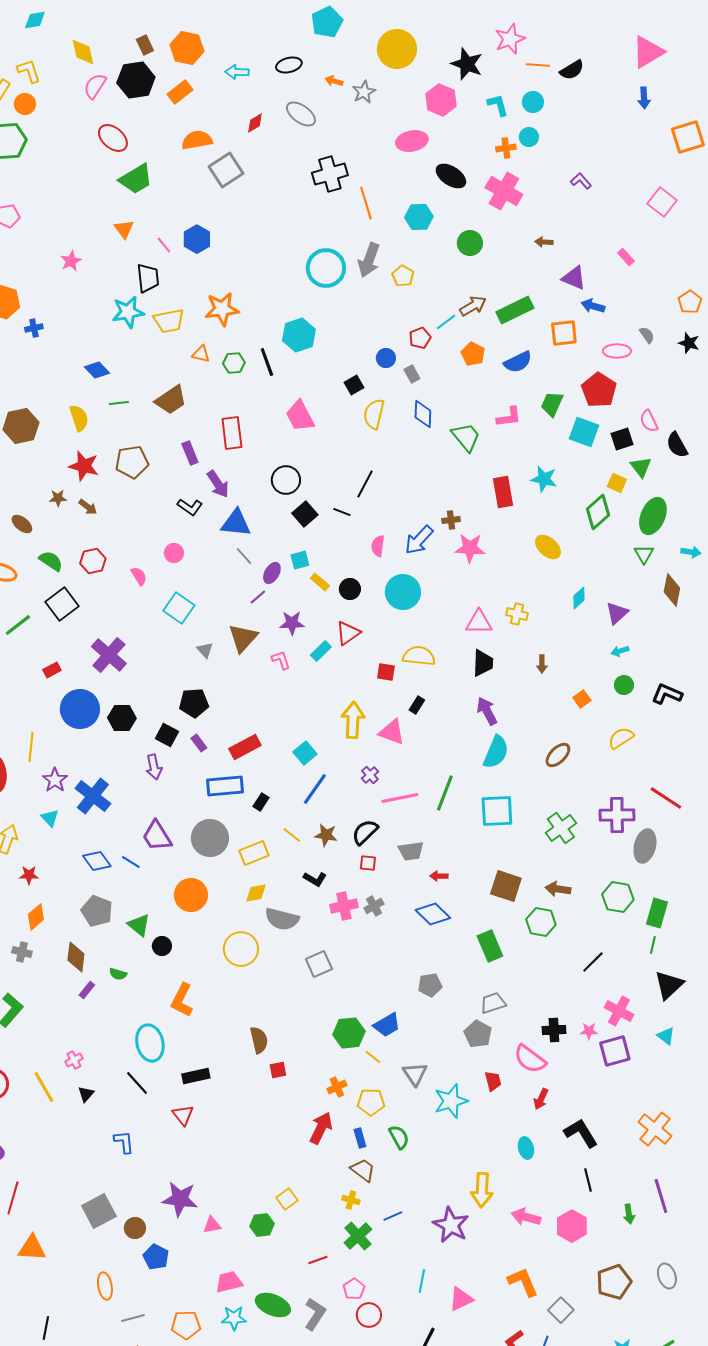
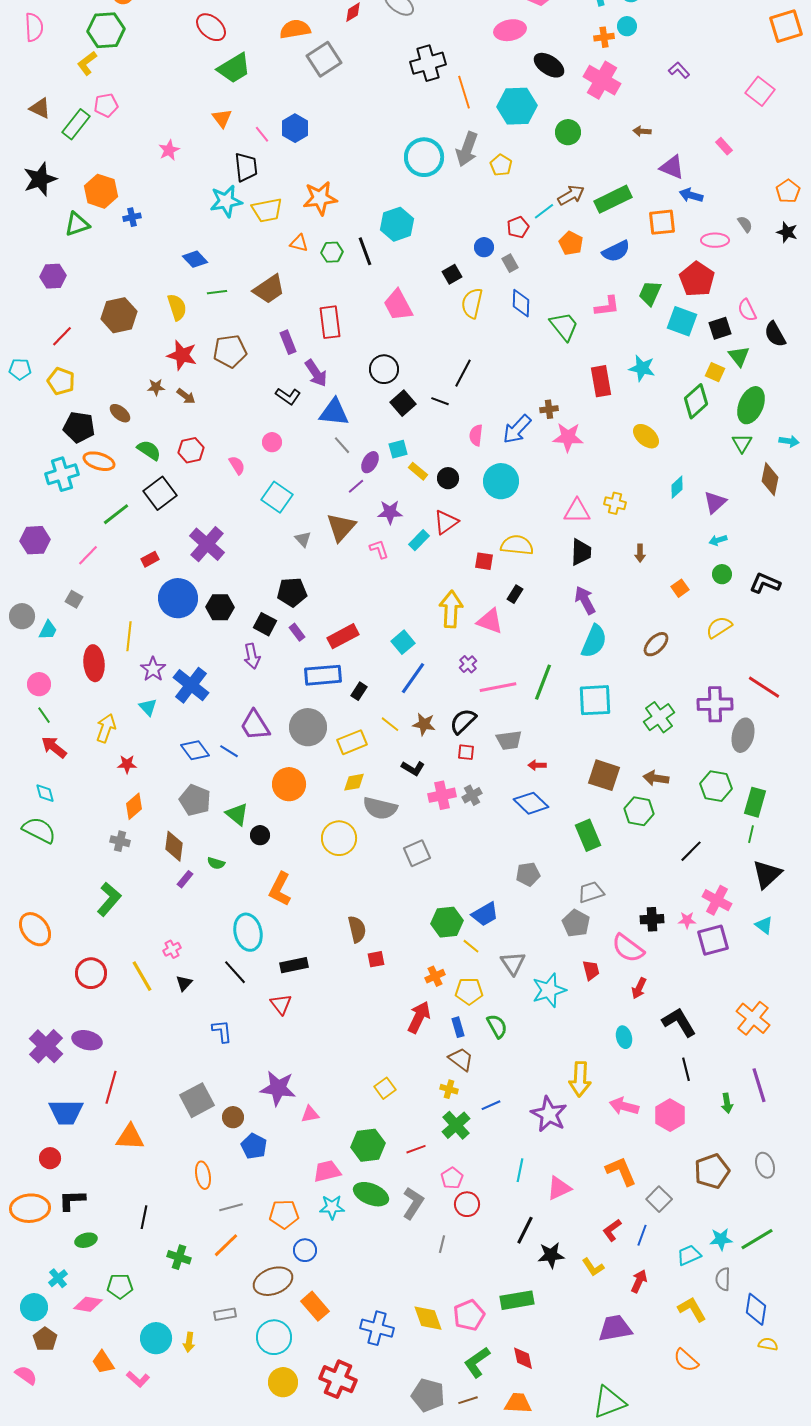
cyan hexagon: (419, 217) -> (517, 106), size x1.4
green hexagon: (262, 1225) -> (368, 1145), moved, size x1.4

